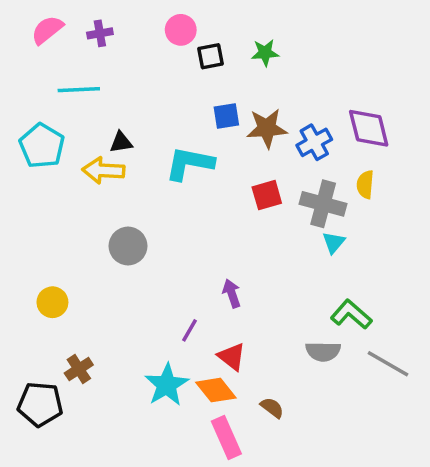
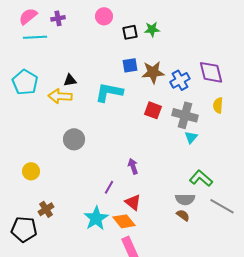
black square: (211, 56) -> (130, 32), moved
cyan line: (79, 90) -> (35, 37), moved
yellow semicircle: (365, 184) -> (218, 105), moved
red square: (267, 195) -> (153, 110), turned 36
brown semicircle: (272, 408) -> (183, 215), moved

